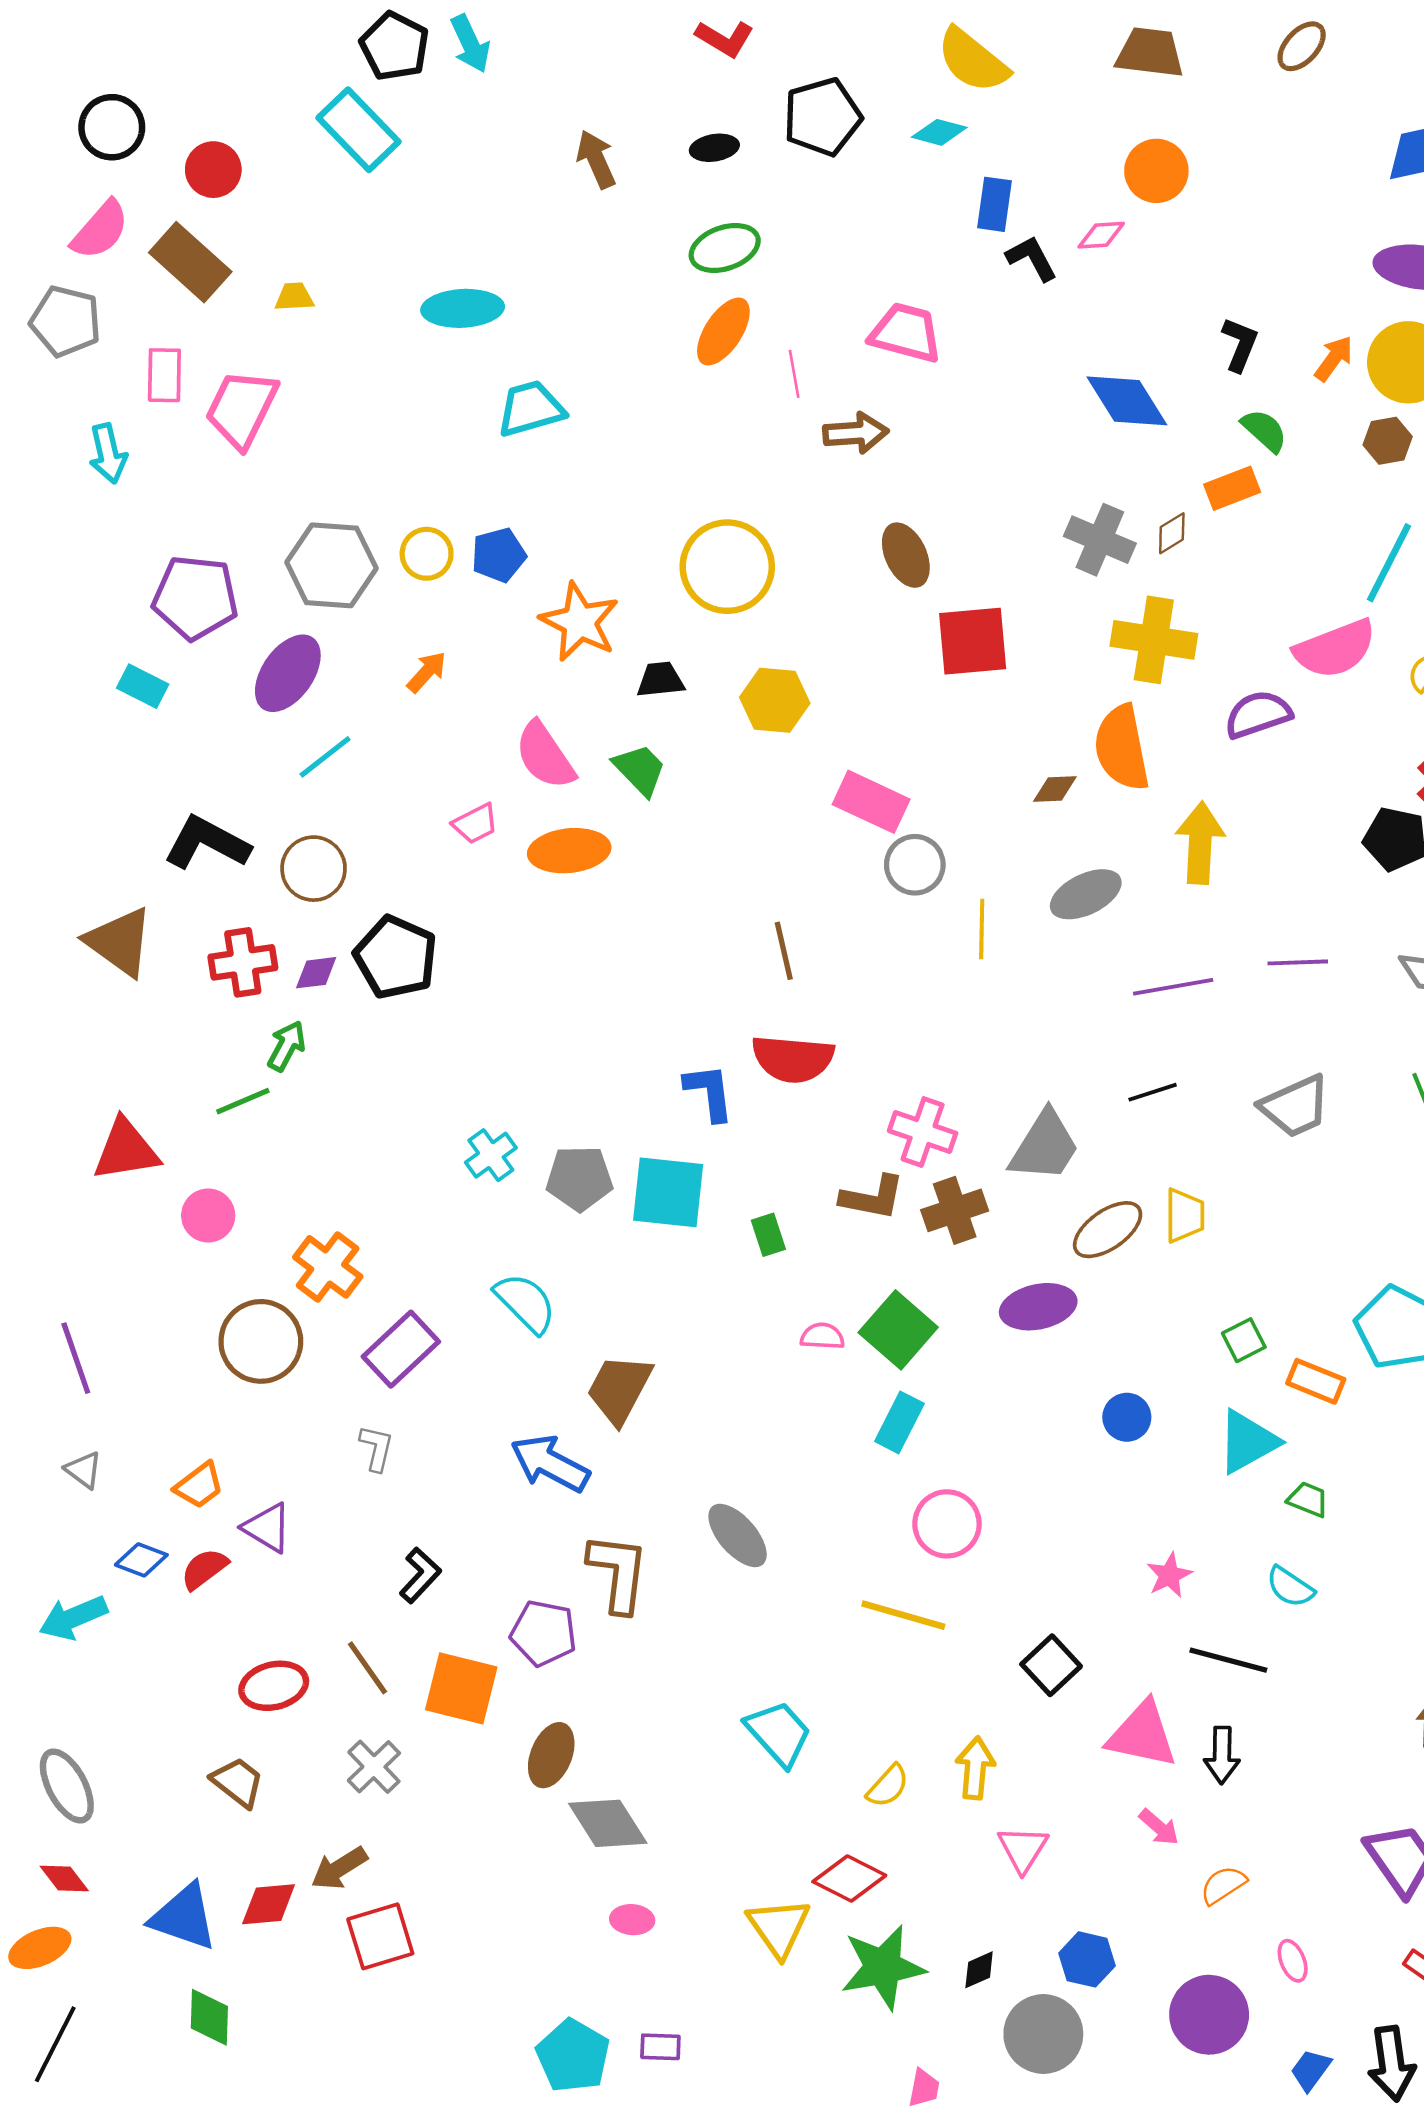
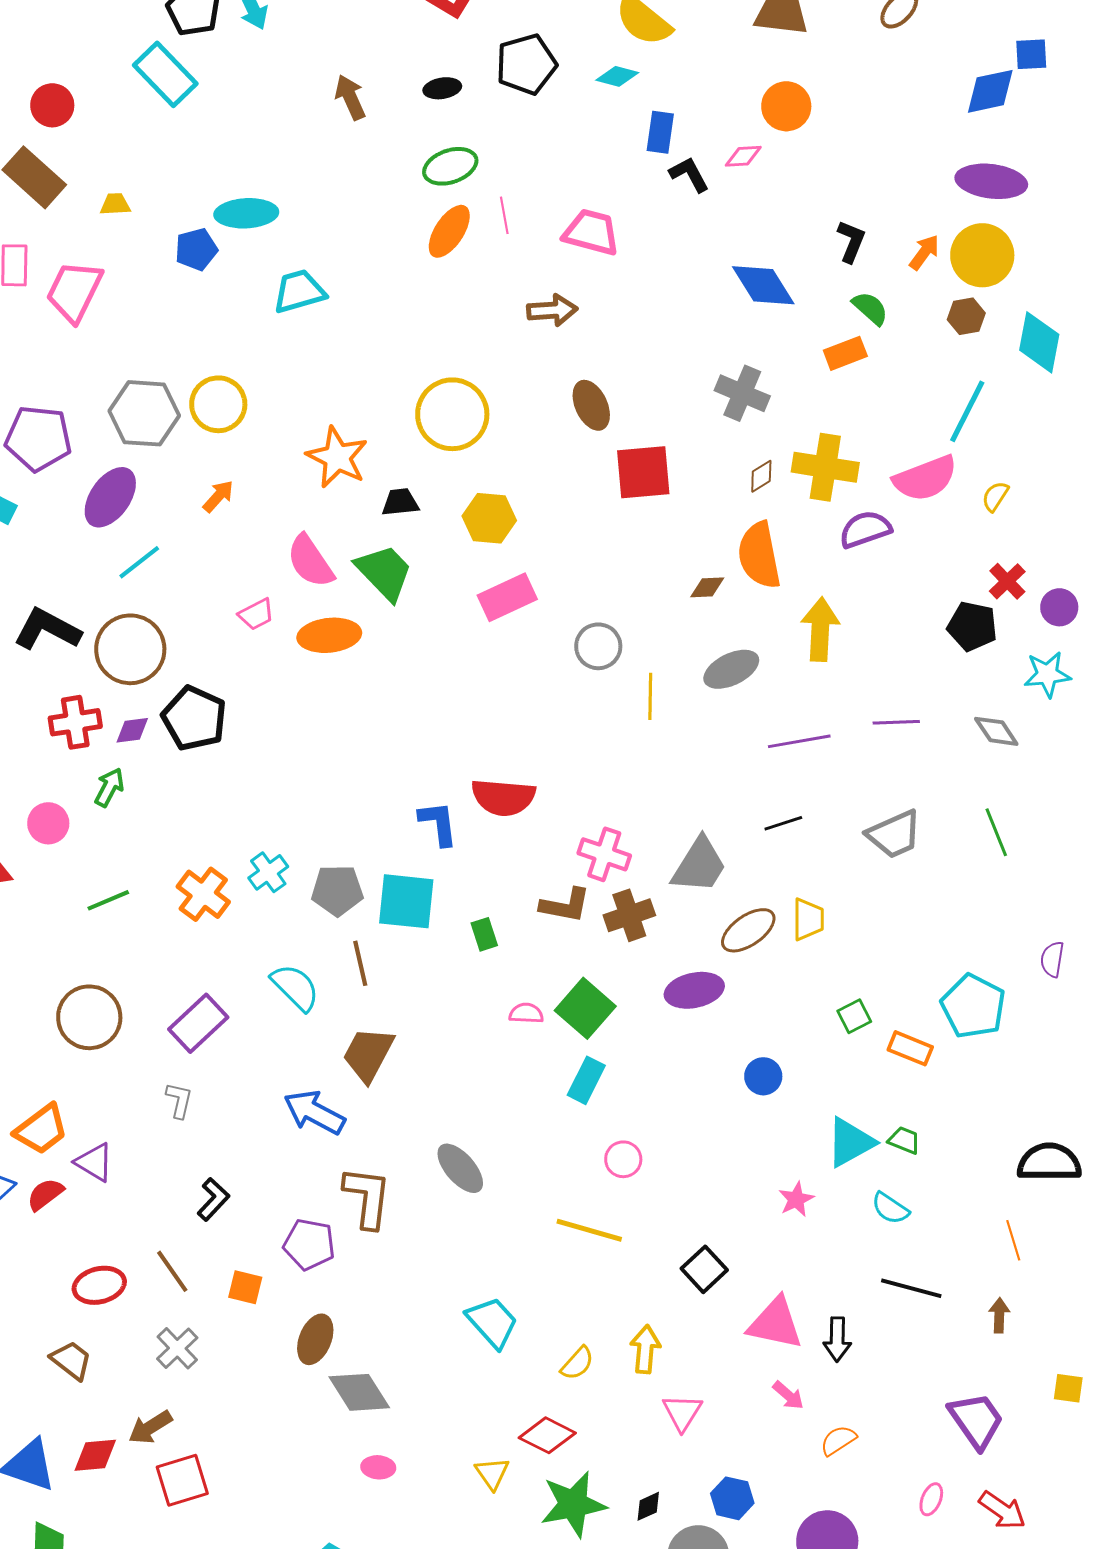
pink line: (794, 374) -> (504, 215), moved
brown diamond: (1172, 533) -> (761, 476), moved
yellow circle: (427, 554) -> (218, 404), size x1.4
blue pentagon: (499, 555) -> (196, 249), moved
yellow cross: (1154, 640) -> (825, 467), moved
green trapezoid: (640, 770) -> (384, 572), size x1.4
pink rectangle: (871, 802) -> (507, 597), moved, turned -50
brown circle: (314, 869) -> (130, 649), size x1.4
brown line: (784, 951) -> (360, 963), moved
green line: (243, 1101) -> (108, 900), moved
pink circle: (208, 1216) -> (48, 823), moved
orange cross: (328, 1267) -> (203, 894), moved
cyan triangle: (1248, 1442) -> (850, 1142), moved
orange trapezoid: (199, 1485) -> (41, 1129), size x1.4
pink circle: (947, 1524) -> (623, 1159), size x0.7
black line: (1228, 1660) -> (911, 1288), moved
orange square: (461, 1688) -> (245, 1287), size x0.6
yellow triangle: (779, 1927) -> (492, 1473), size x0.7
pink ellipse: (1293, 1961) -> (931, 1499), moved, turned 44

